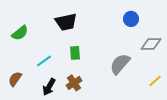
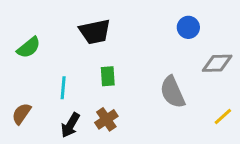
cyan line: (44, 61) -> (63, 88), turned -49
gray semicircle: (120, 64) -> (173, 92), turned -65

